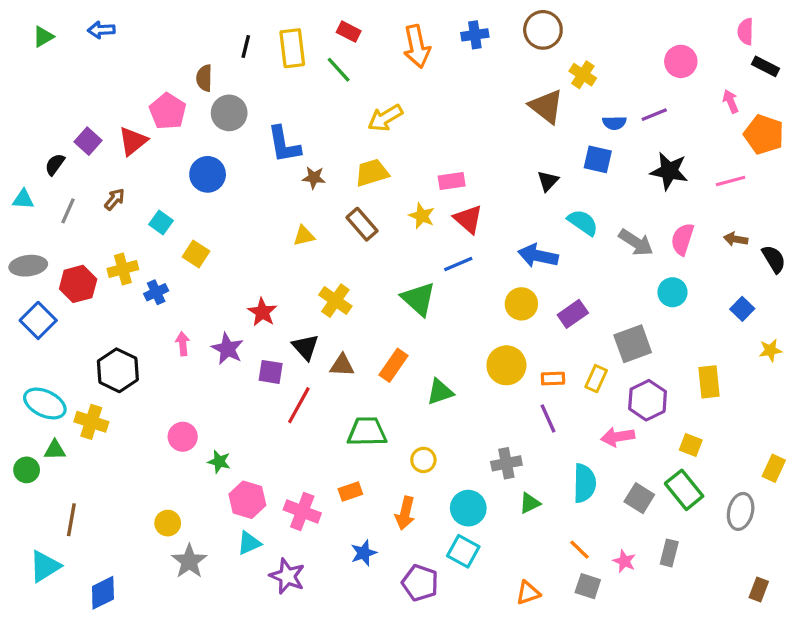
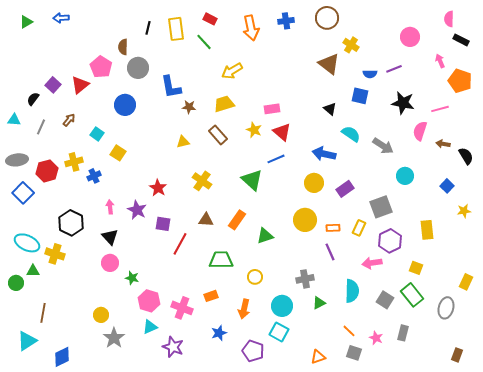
black triangle: (548, 181) -> (330, 109), turned -32
pink semicircle: (682, 239) -> (420, 131), moved
black triangle: (306, 347) -> (110, 237), moved

